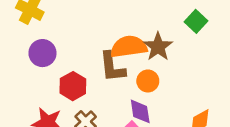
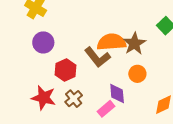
brown L-shape: (112, 67) -> (97, 57), turned -36
orange circle: (148, 81) -> (137, 74), moved

